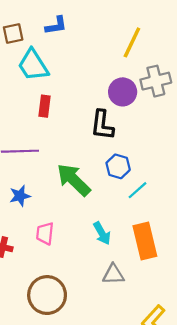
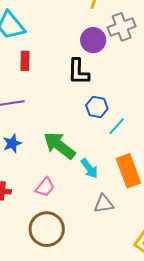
green arrow: (74, 180) -> (59, 146), moved
pink trapezoid: (45, 233) -> (45, 187), moved, turned -140

